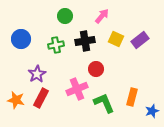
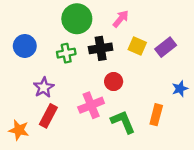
green circle: (65, 16) -> (77, 19), size x1.6
orange star: (16, 100) -> (19, 130), moved
blue star: (152, 111) -> (180, 89), moved

